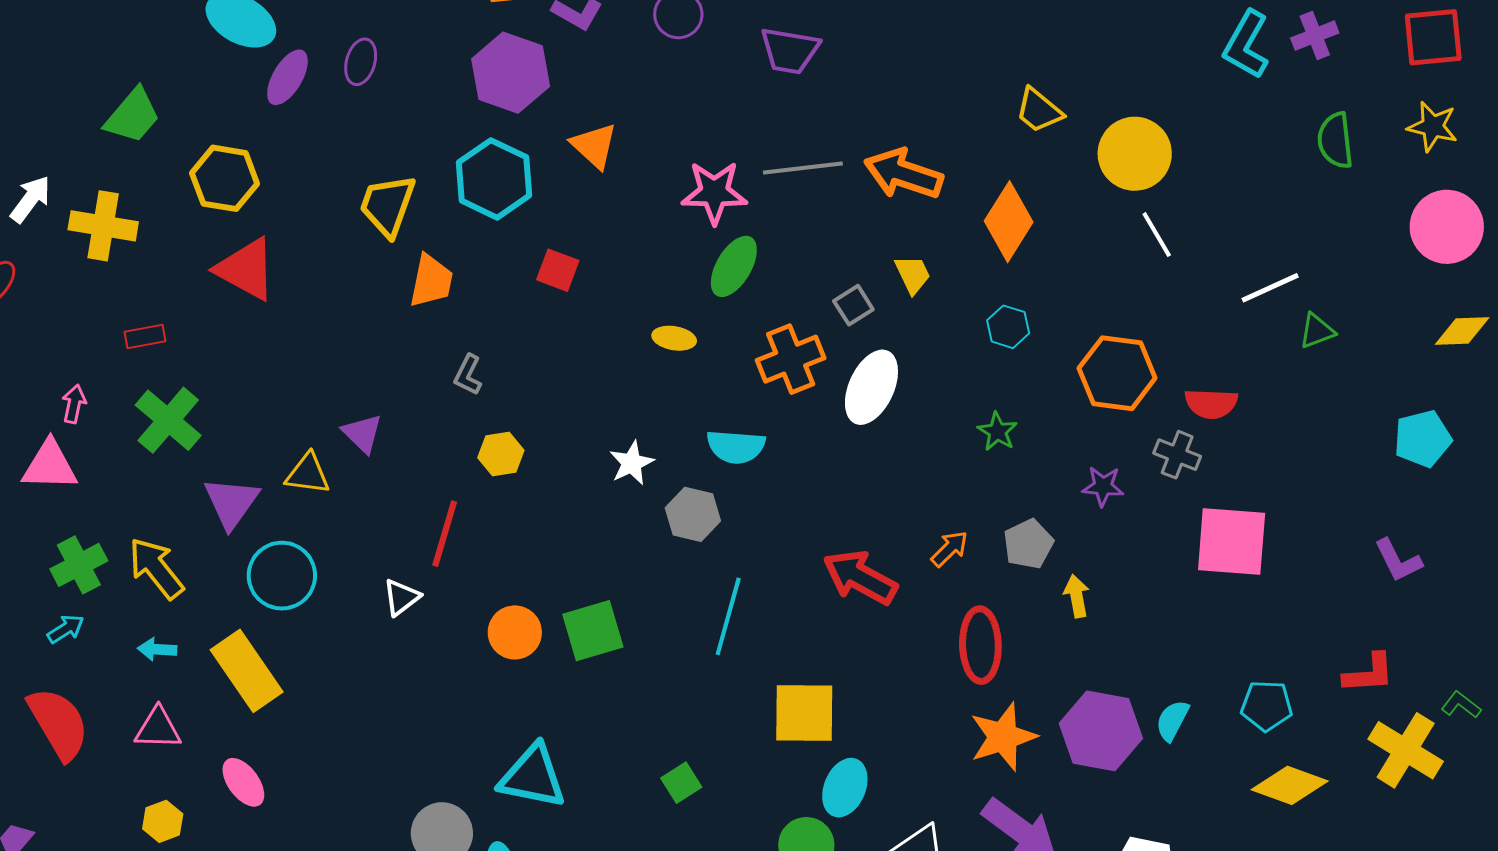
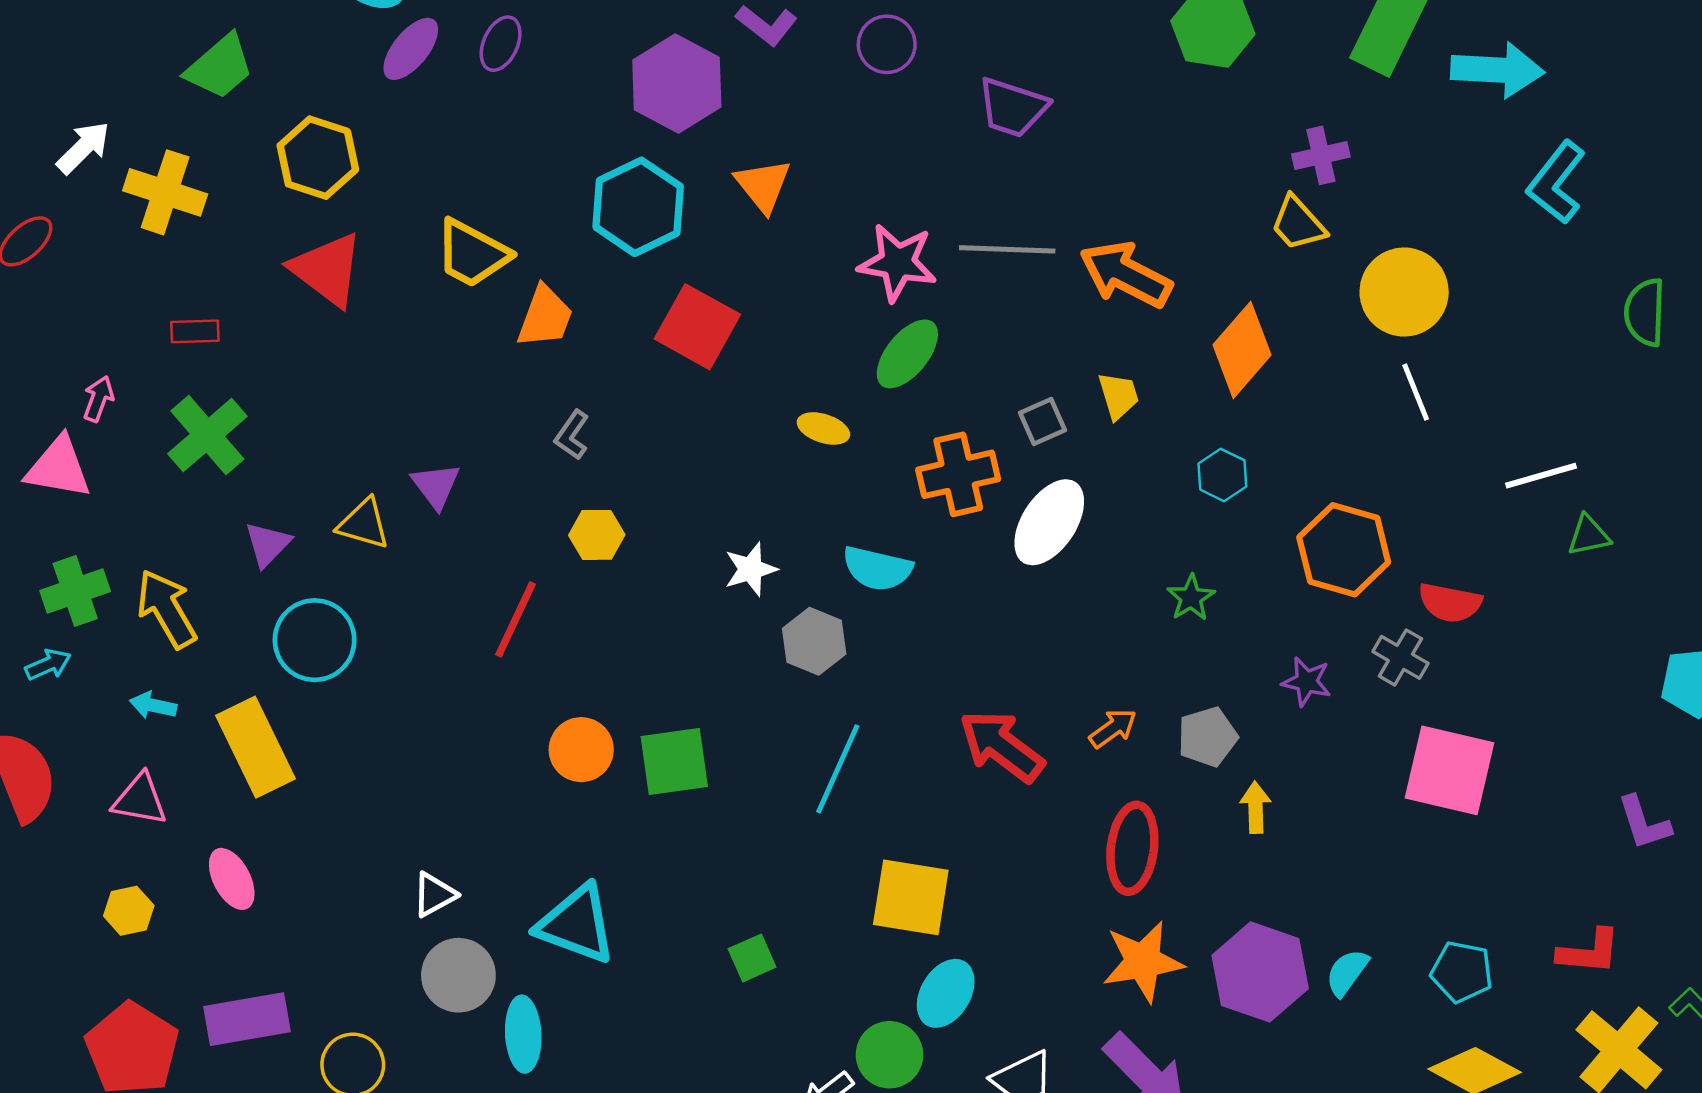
purple cross: (1315, 36) -> (1321, 155), moved
yellow trapezoid: (387, 205) -> (472, 254), moved, turned -90
red square: (558, 270) -> (697, 327), size x1.6
purple triangle: (231, 503) -> (268, 544), size x0.7
white triangle: (401, 597) -> (434, 895), moved

